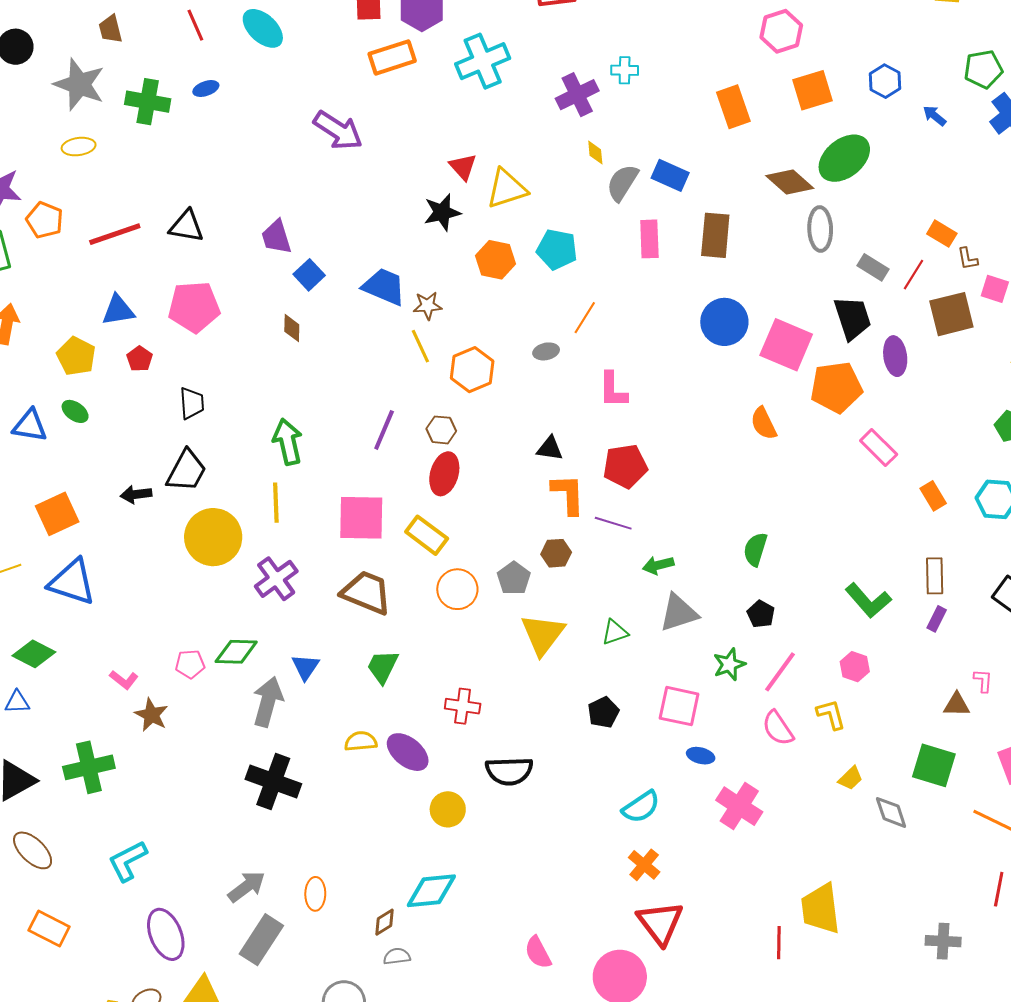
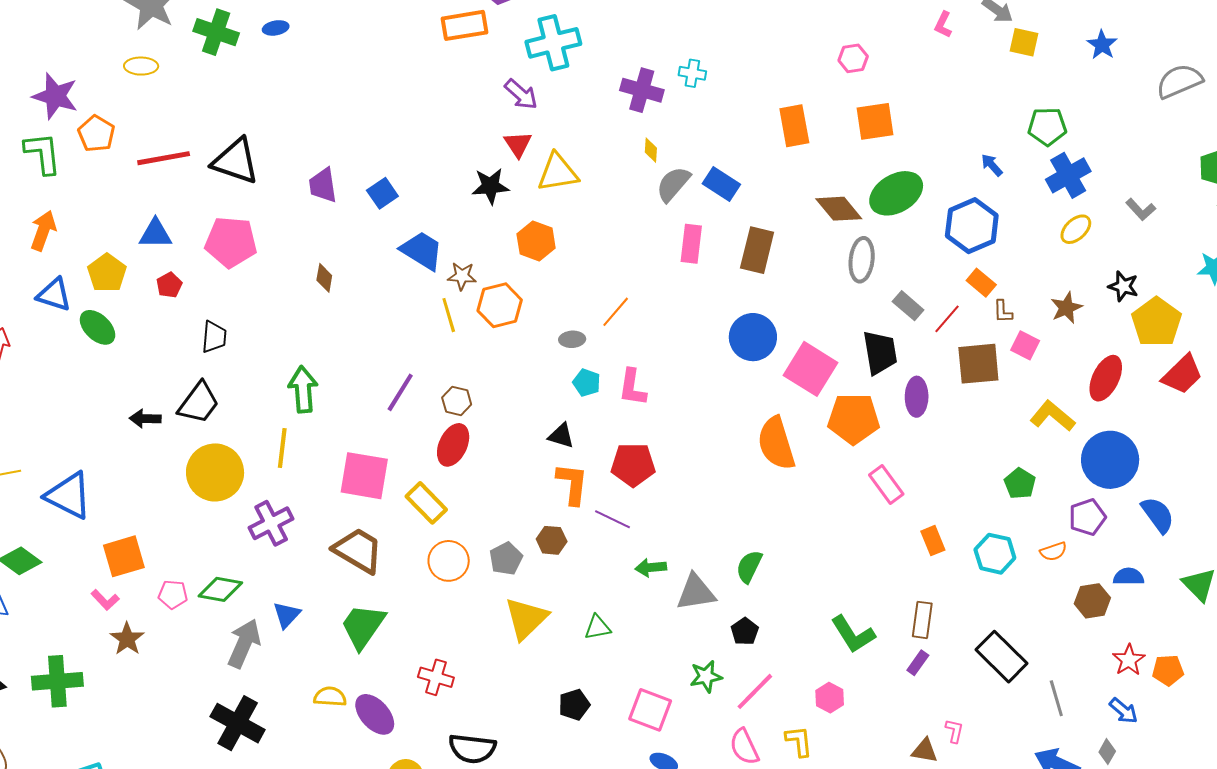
pink hexagon: (781, 31) -> (853, 58), size x0.7
blue hexagon: (885, 81) -> (972, 226), moved, size x1.6
purple cross: (577, 95) -> (642, 90), turned 33
purple arrow: (338, 130) -> (521, 94), moved, size x0.7
black triangle: (186, 226) -> (236, 161), size x1.4
cyan pentagon: (557, 249) -> (587, 383), moved, size x0.7
blue square: (309, 275) -> (382, 193), moved
orange hexagon: (472, 370) -> (500, 305), moved
green ellipse: (75, 411) -> (98, 327), size x1.4
orange semicircle: (764, 423) -> (776, 443), size x1.6
blue triangle: (30, 426) -> (54, 295), moved
orange square: (57, 514) -> (124, 556), moved
gray triangle: (679, 613) -> (696, 592), moved
green trapezoid: (383, 667) -> (363, 626), size x1.4

